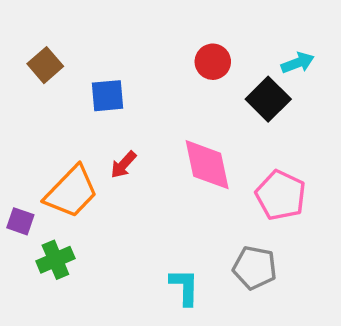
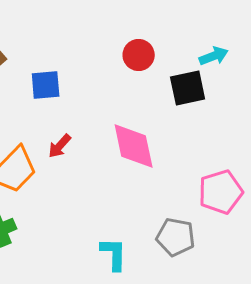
black square: (268, 99) -> (188, 88), turned 33
pink pentagon: (281, 195) -> (221, 192), moved, turned 30

